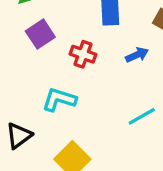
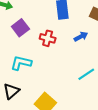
cyan L-shape: (59, 100) -> (21, 63), moved

